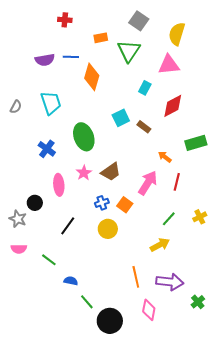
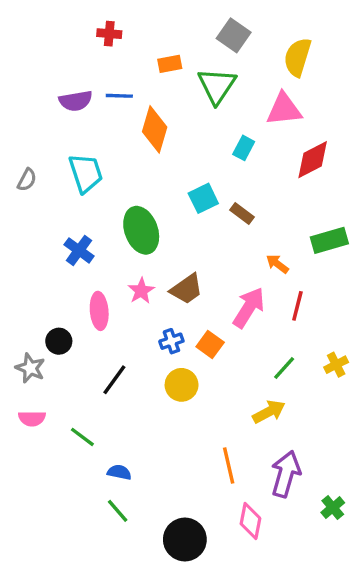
red diamond: (173, 106) -> (313, 160), moved
purple arrow: (170, 282) -> (286, 474), turned -80
green line: (87, 302) -> (118, 511), moved

